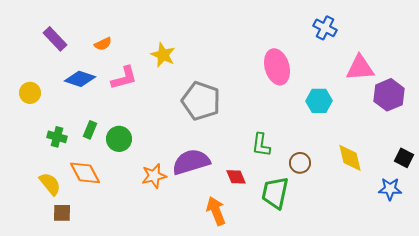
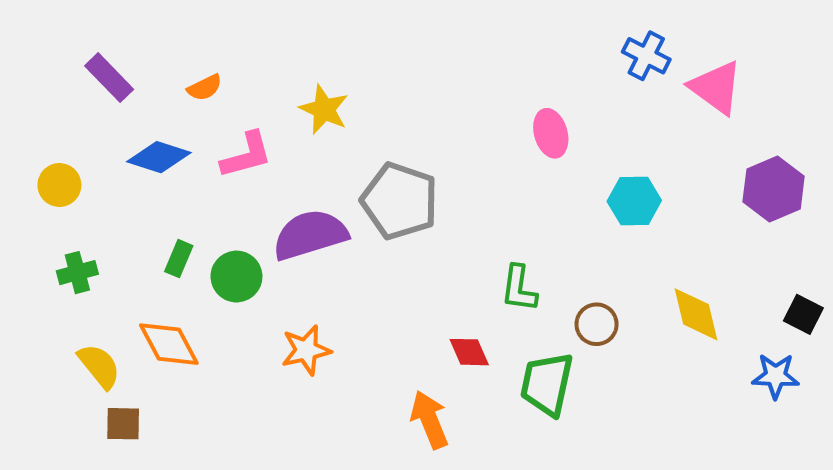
pink ellipse: (277, 67) -> (551, 133), size x0.7
pink triangle: (360, 68) -> (716, 88), moved, turned 40
green cross: (57, 137) -> (77, 273), moved, turned -30
purple semicircle: (191, 162) -> (310, 235), moved

